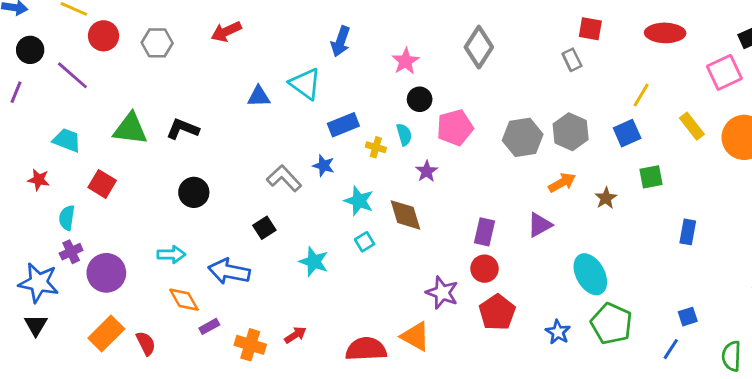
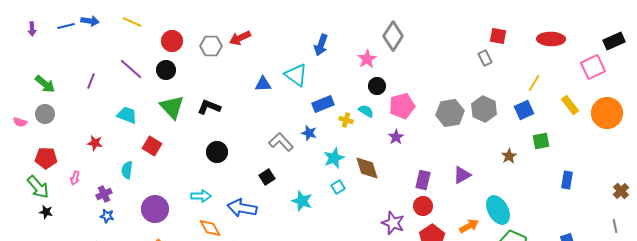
red circle: (104, 36) -> (172, 41), moved
gray hexagon: (157, 43) -> (211, 46), moved
gray diamond: (479, 47) -> (393, 36), moved
black circle: (30, 50) -> (166, 70), moved
green triangle: (130, 129) -> (172, 107), turned 40
cyan semicircle: (404, 135) -> (366, 111), turned -42
purple star: (427, 171) -> (396, 137), moved
red star: (39, 180) -> (95, 143), moved
orange arrow: (562, 183) -> (469, 226), moved
cyan star: (359, 201) -> (334, 158), turned 30
purple cross: (71, 252) -> (104, 194), moved
blue star: (39, 283) -> (107, 216), size x0.5

